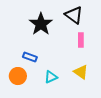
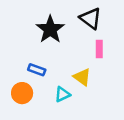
yellow triangle: (81, 72) -> (82, 77), moved

